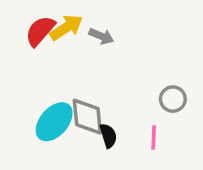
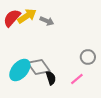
gray diamond: (87, 117) -> (39, 67), turned -30
pink line: (154, 137) -> (77, 79), turned 48

